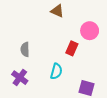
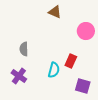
red rectangle: (72, 48) -> (71, 61), moved

